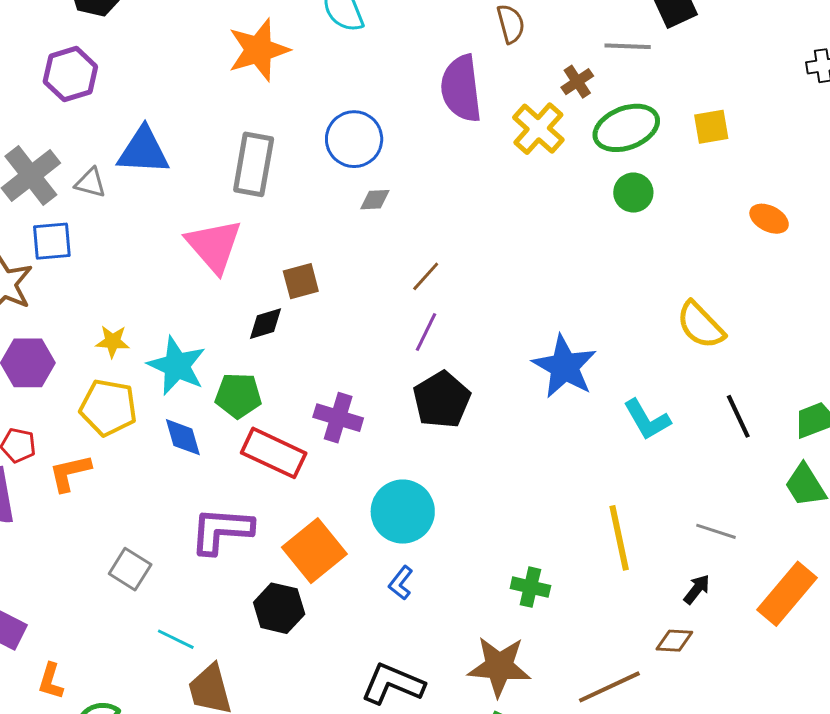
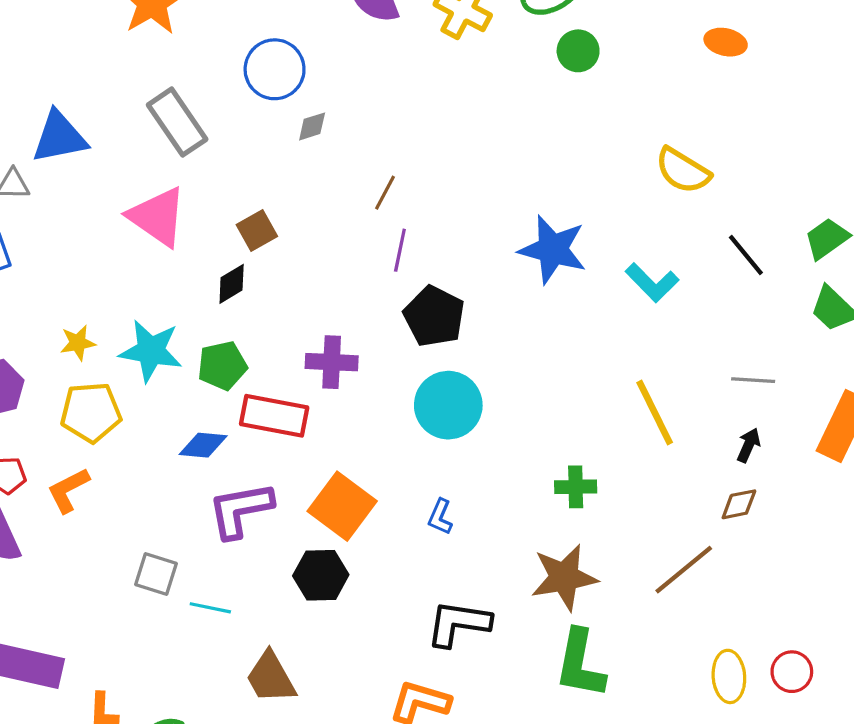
gray rectangle: (254, 164) -> (177, 122), turned -30
blue diamond: (183, 437) -> (203, 445), moved, turned -54
cyan circle: (403, 512) -> (448, 405), moved
cyan line: (176, 639) -> (210, 608), moved

